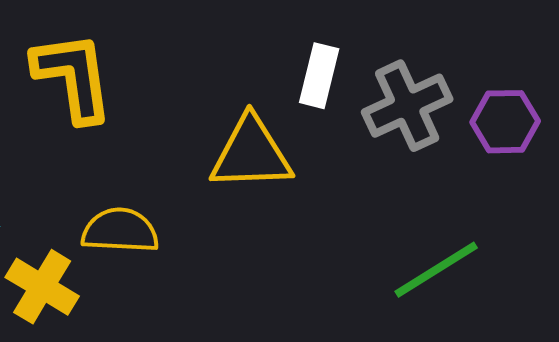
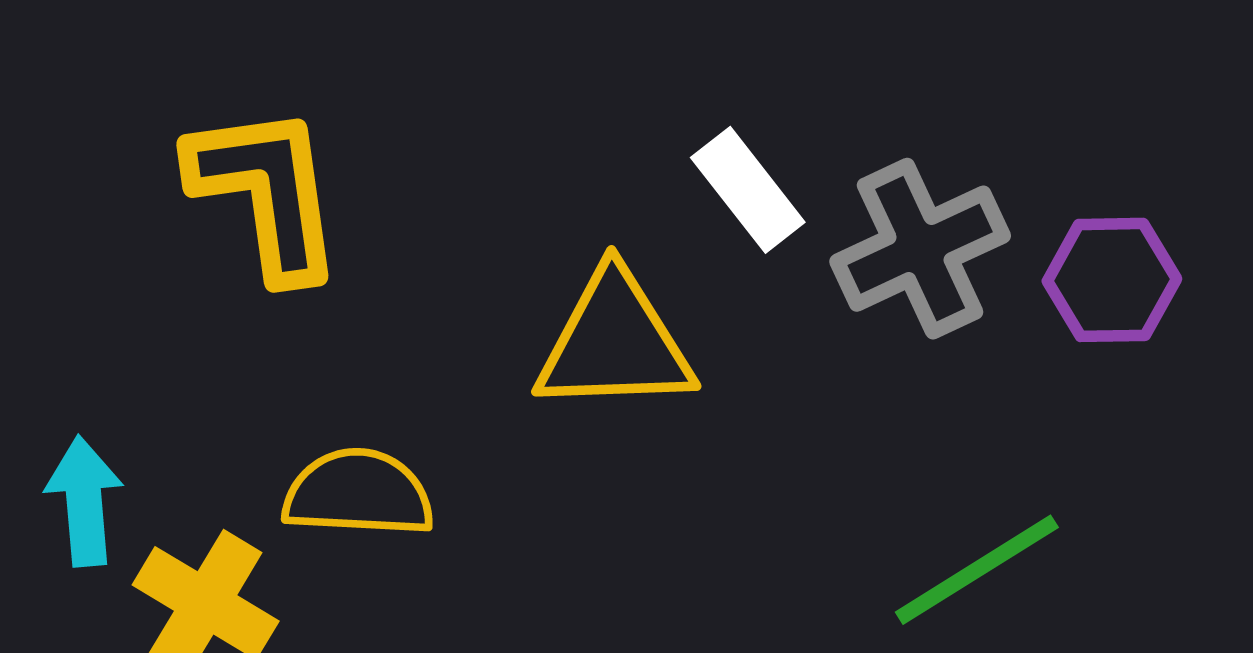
white rectangle: (319, 76) -> (748, 190), turned -52

